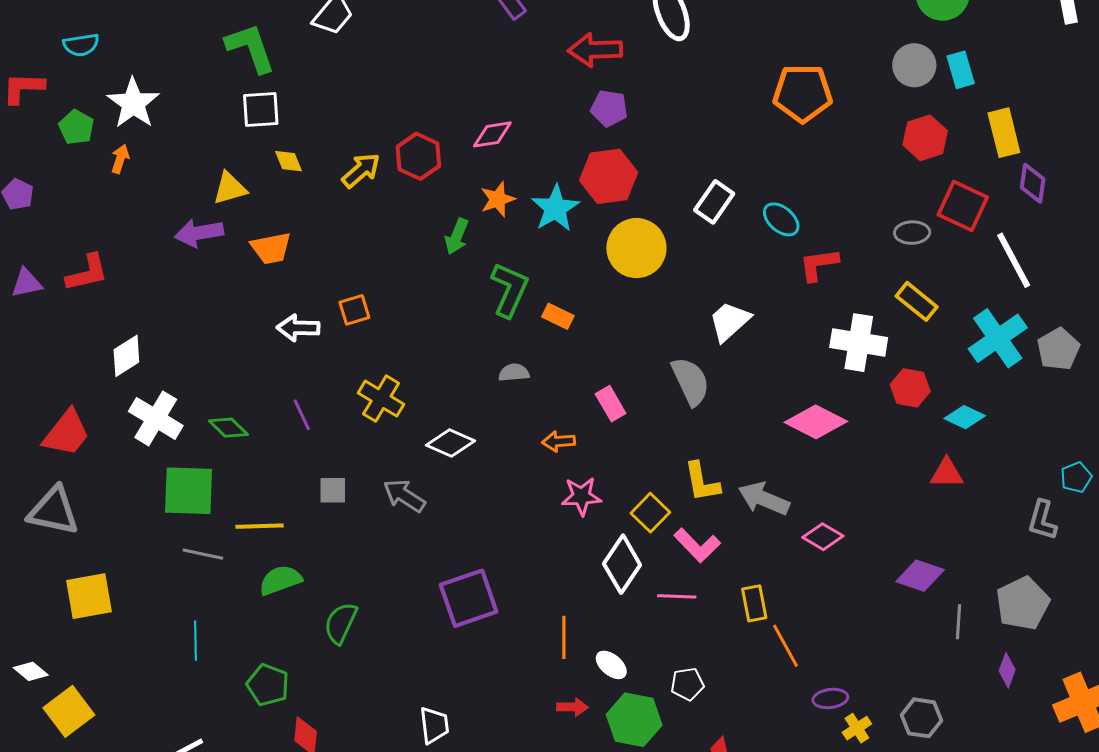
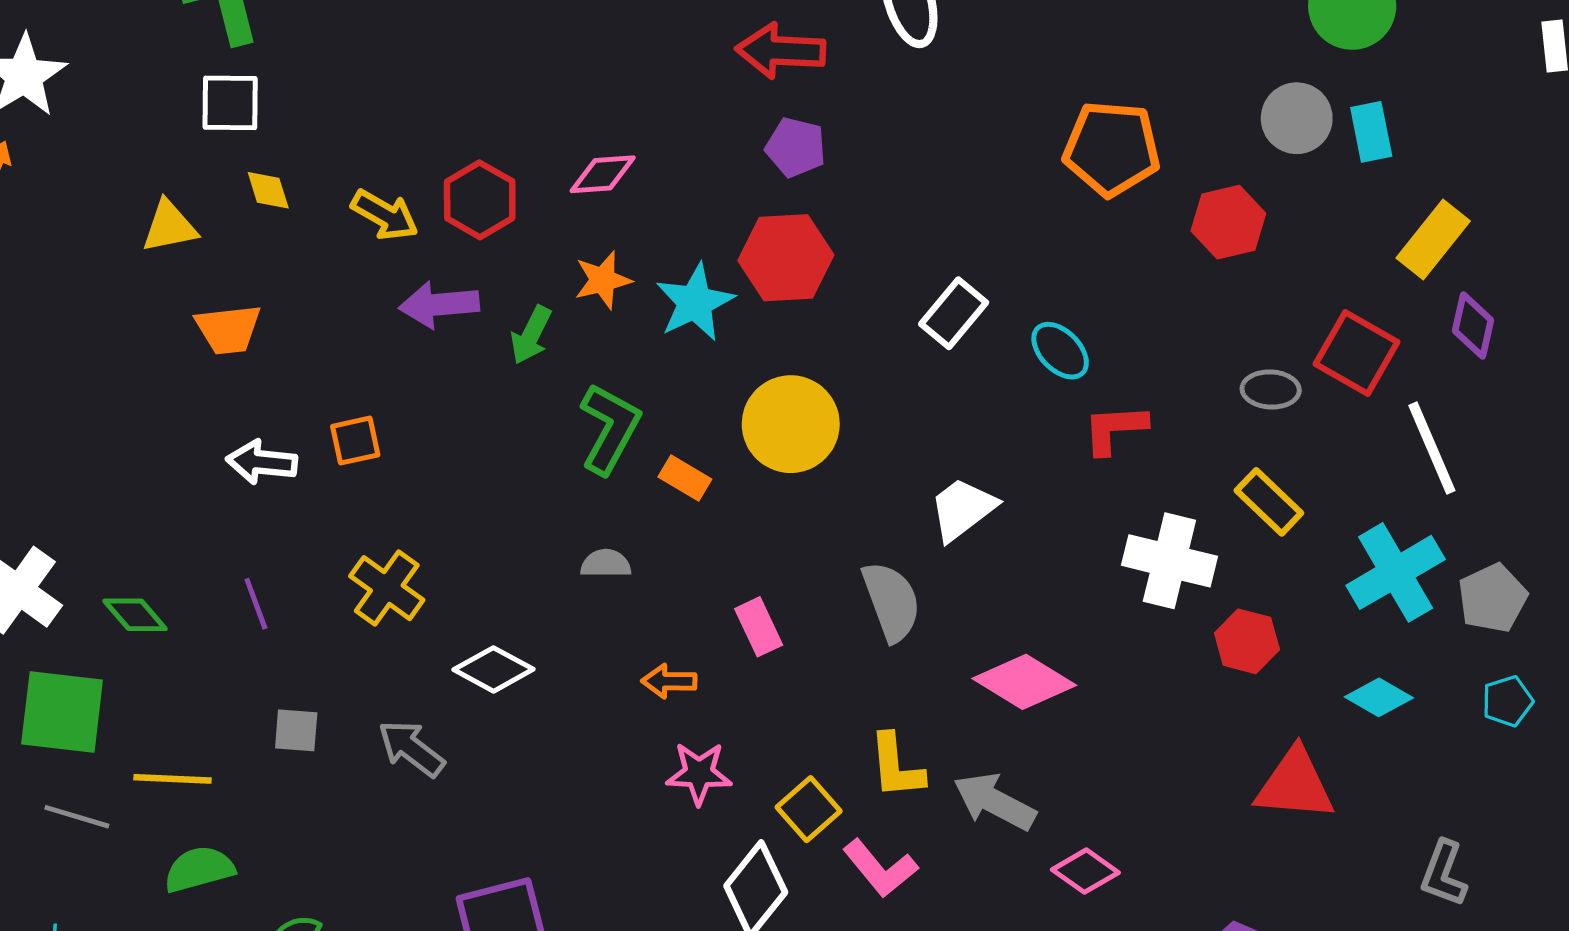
yellow rectangle: (1004, 133) -> (1433, 240), turned 48
red hexagon: (925, 138) -> (1228, 222), moved
yellow arrow: (361, 170) -> (385, 215), turned 66
purple arrow: (199, 233) -> (439, 305), moved
yellow circle: (636, 248) -> (791, 424), moved
cyan diamond: (965, 417) -> (1379, 697), moved
pink diamond: (816, 422) -> (1024, 682), moved
red triangle: (947, 473) -> (1295, 784), size x1.5
cyan pentagon: (1076, 477) -> (1507, 701), moved

